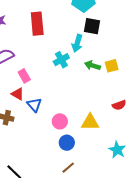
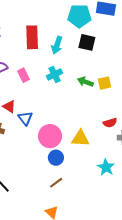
cyan arrow: (77, 43) -> (57, 45), moved
pink rectangle: (24, 76) -> (23, 75), moved
pink circle: (60, 121) -> (50, 136), size x1.5

